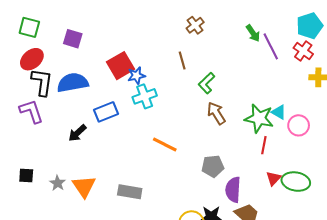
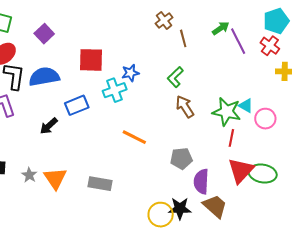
green arrow: (253, 33) -> (221, 28), turned -90
purple square: (73, 39) -> (44, 34), turned 30
brown line: (182, 60) -> (183, 38), moved
red square: (121, 66) -> (91, 60), turned 32
blue star: (136, 76) -> (130, 73), moved
red triangle: (273, 178) -> (241, 170), size x1.8

